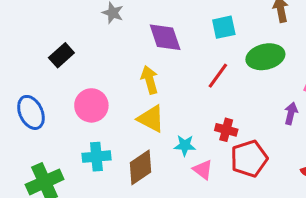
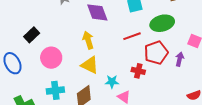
black rectangle: (61, 55) -> (32, 35), moved
red line: (218, 76) -> (132, 36), turned 36
red pentagon: (249, 159) -> (156, 53), moved

